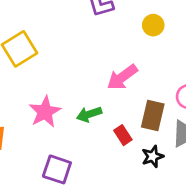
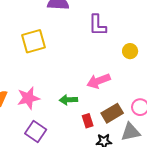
pink star: (45, 112) -> (28, 98), moved
brown rectangle: (153, 116) -> (112, 113), turned 30

